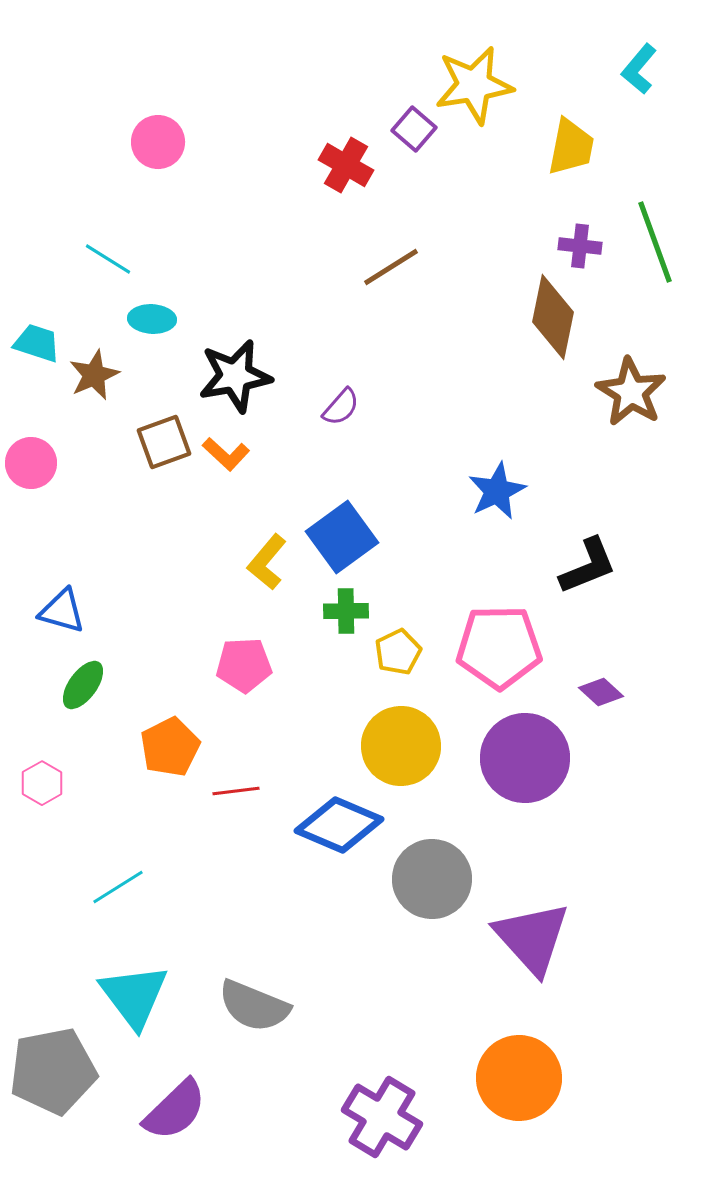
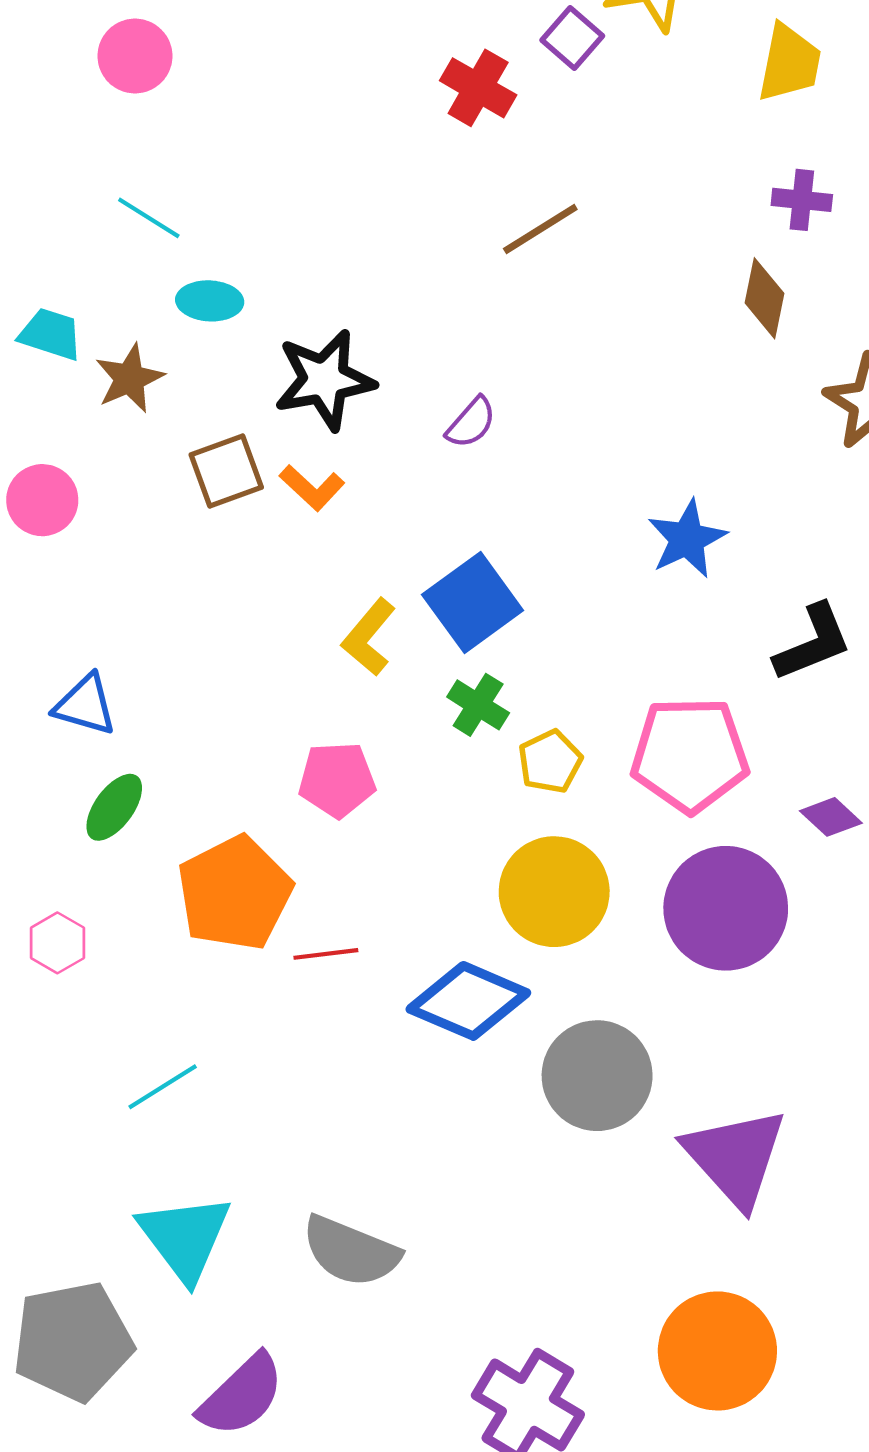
pink circle: (158, 142) -> (135, 56), moved
brown diamond: (553, 317) -> (764, 298), size x0.7
green cross: (346, 611) -> (478, 705), turned 33
orange pentagon: (170, 747) -> (235, 893), size x1.4

